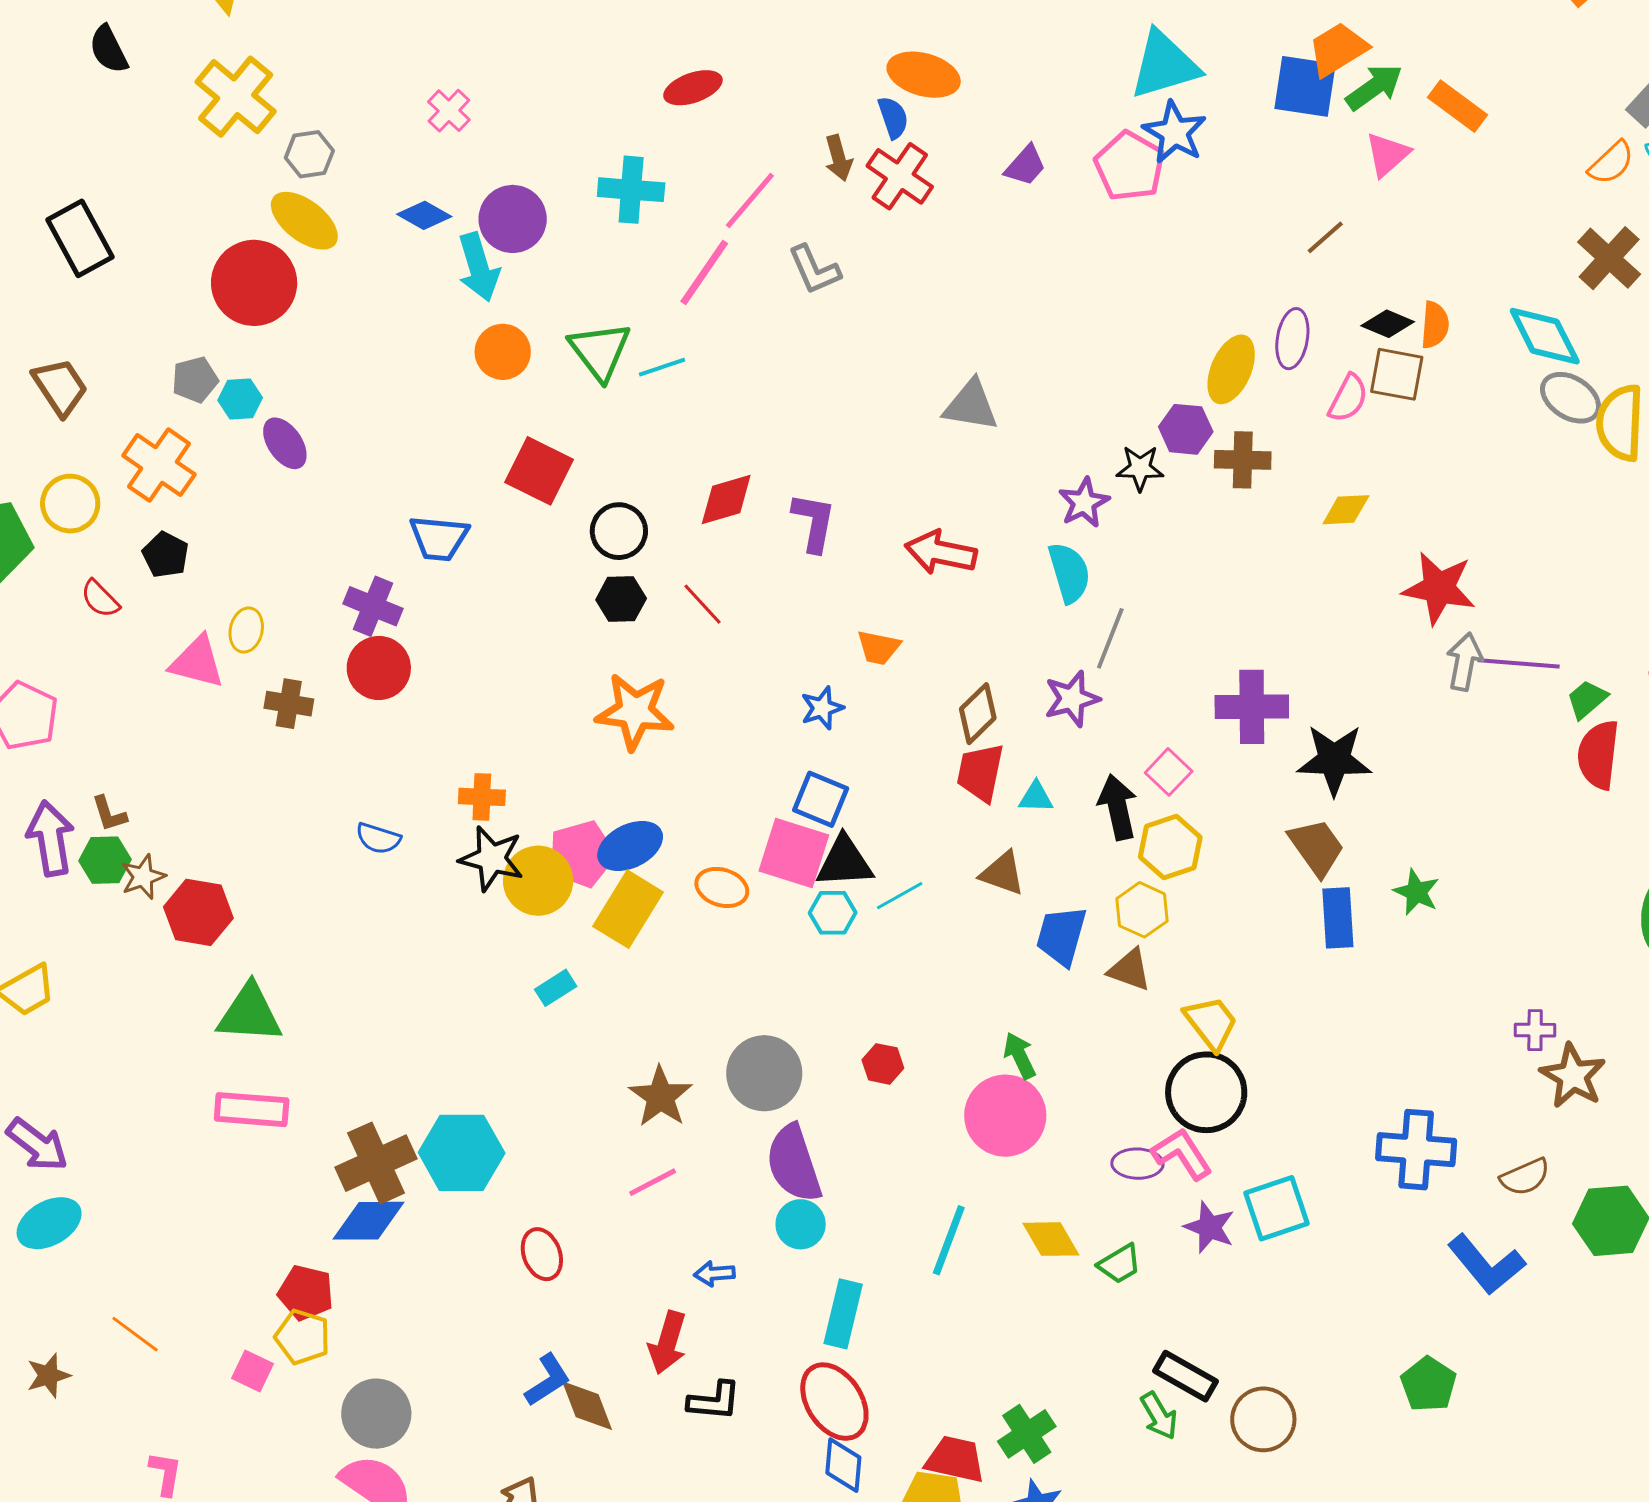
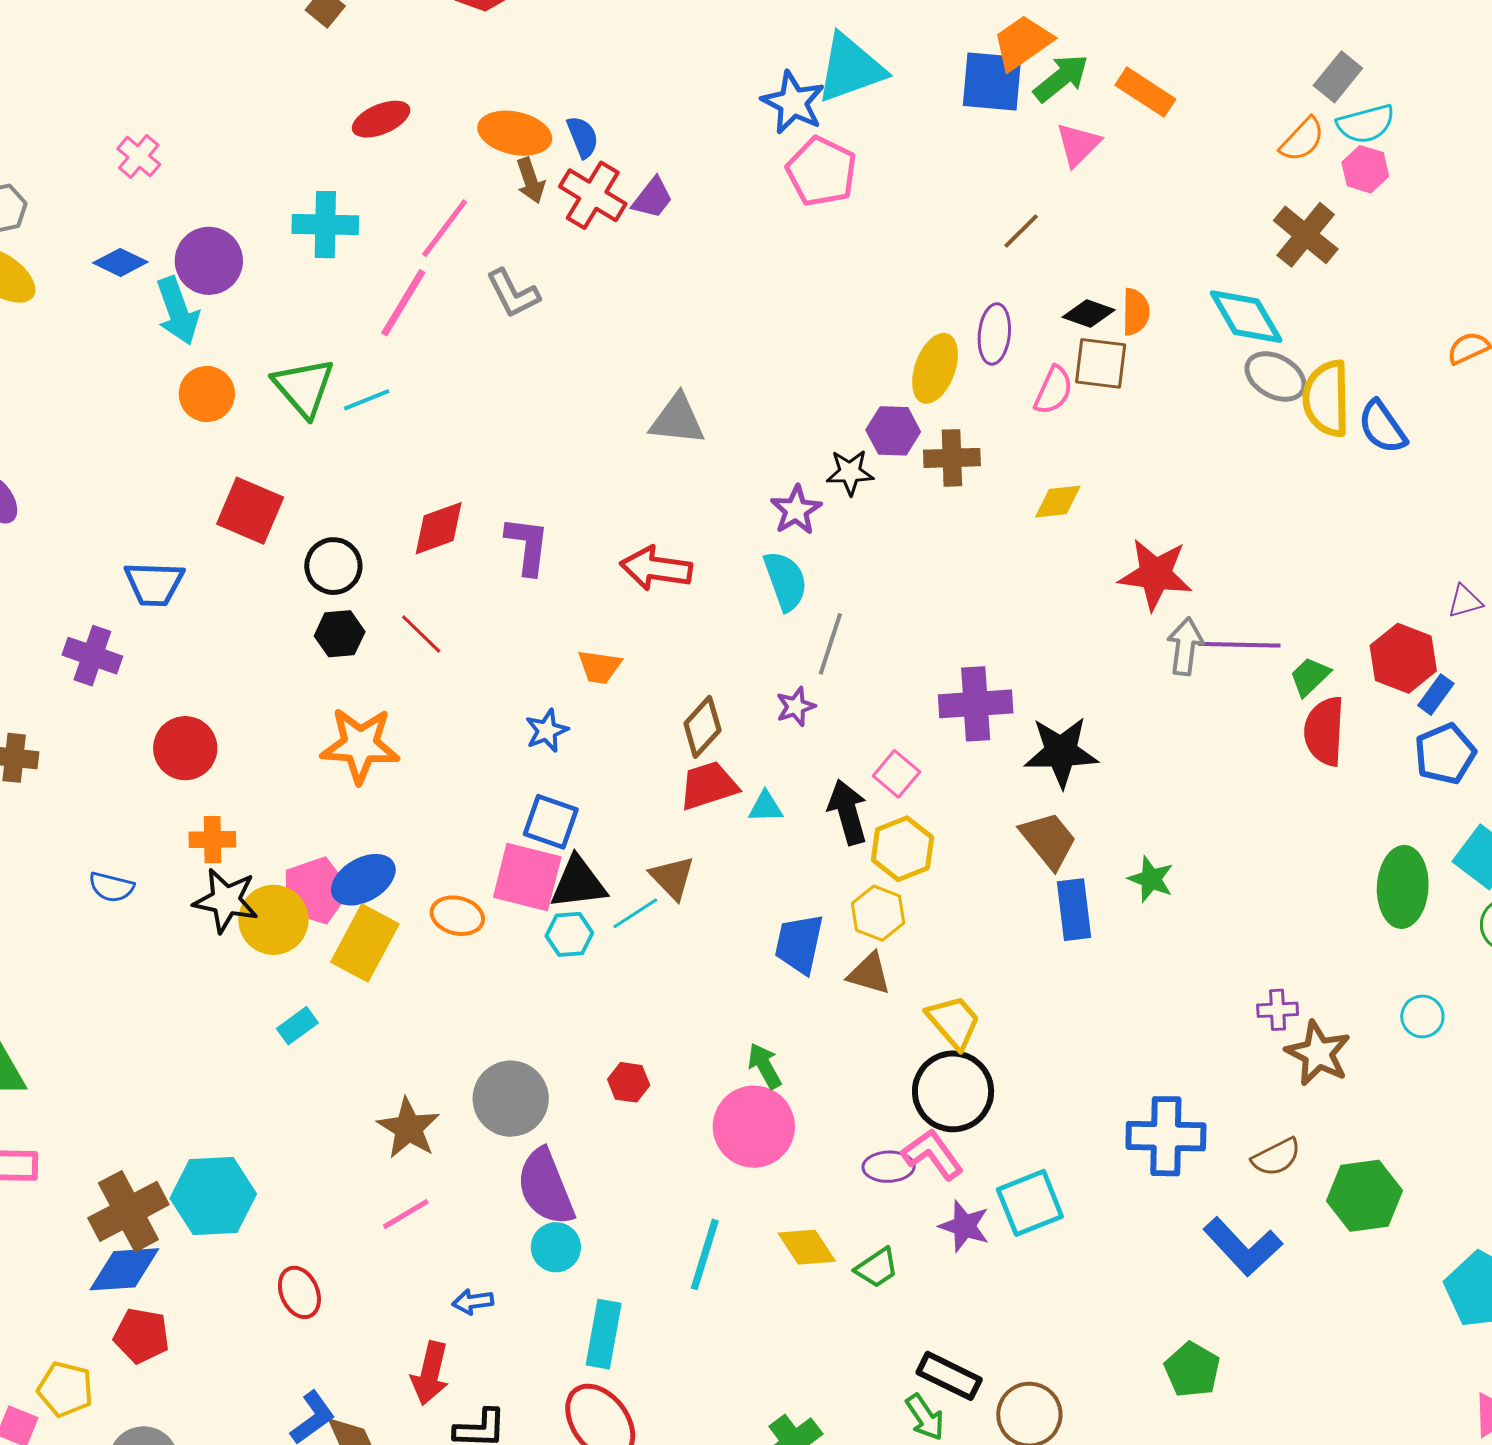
orange ellipse: (924, 75) -> (515, 133), moved
blue star: (1175, 132) -> (793, 102), moved
purple trapezoid: (1025, 166) -> (653, 198), moved
red circle: (379, 668) -> (185, 748), moved
purple star: (1072, 699) -> (796, 707), size x0.7
red trapezoid: (980, 772) -> (709, 786), turned 64
brown triangle: (1002, 873) -> (672, 878), moved, turned 30
red pentagon: (306, 1293) -> (141, 1336), moved

